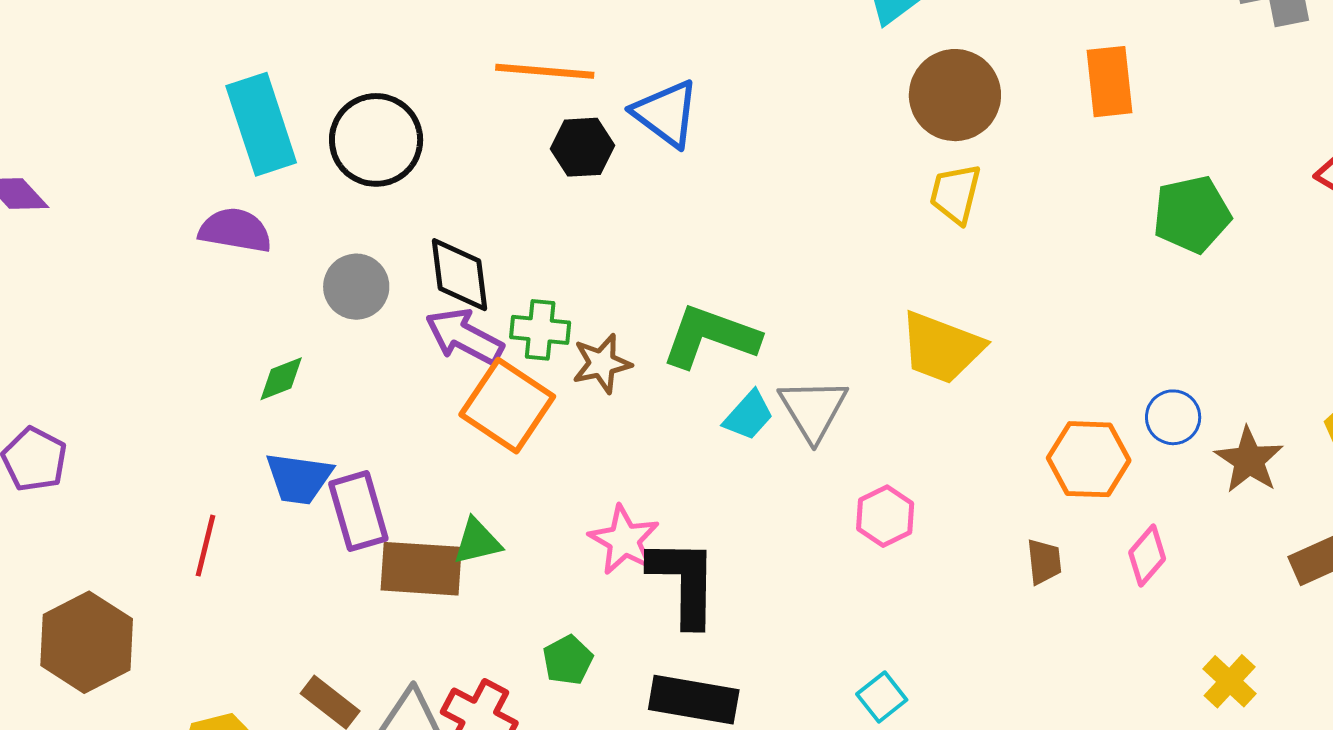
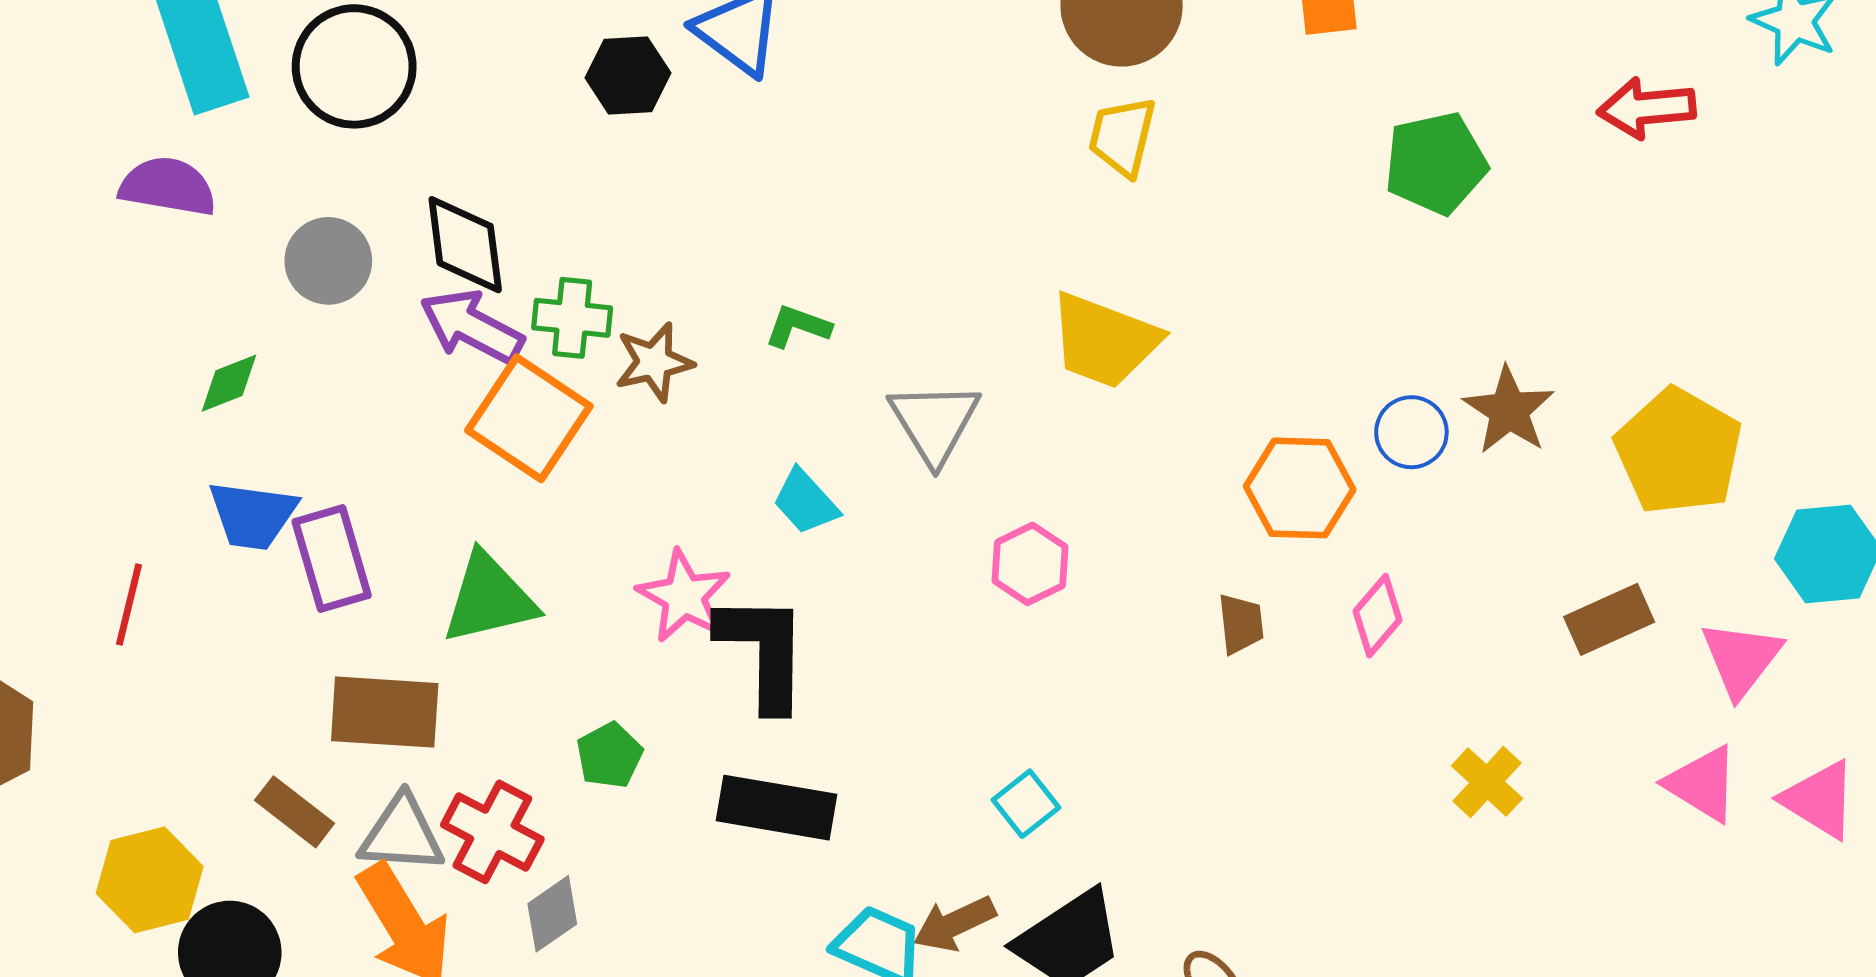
green L-shape: (710, 337) -> (798, 326), size x0.5
cyan trapezoid: (748, 415) -> (806, 502), moved, turned 96
brown star: (1249, 460) -> (1509, 410), moved
green triangle: (477, 541) -> (489, 598), size x1.5
brown rectangle: (421, 569) -> (385, 712), moved

